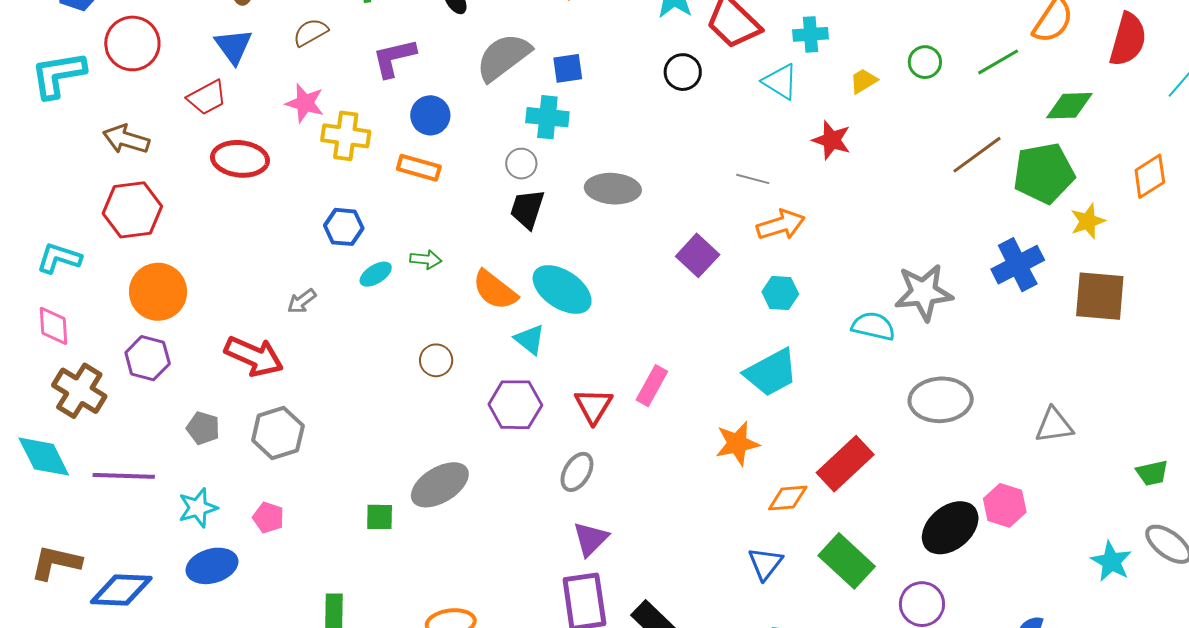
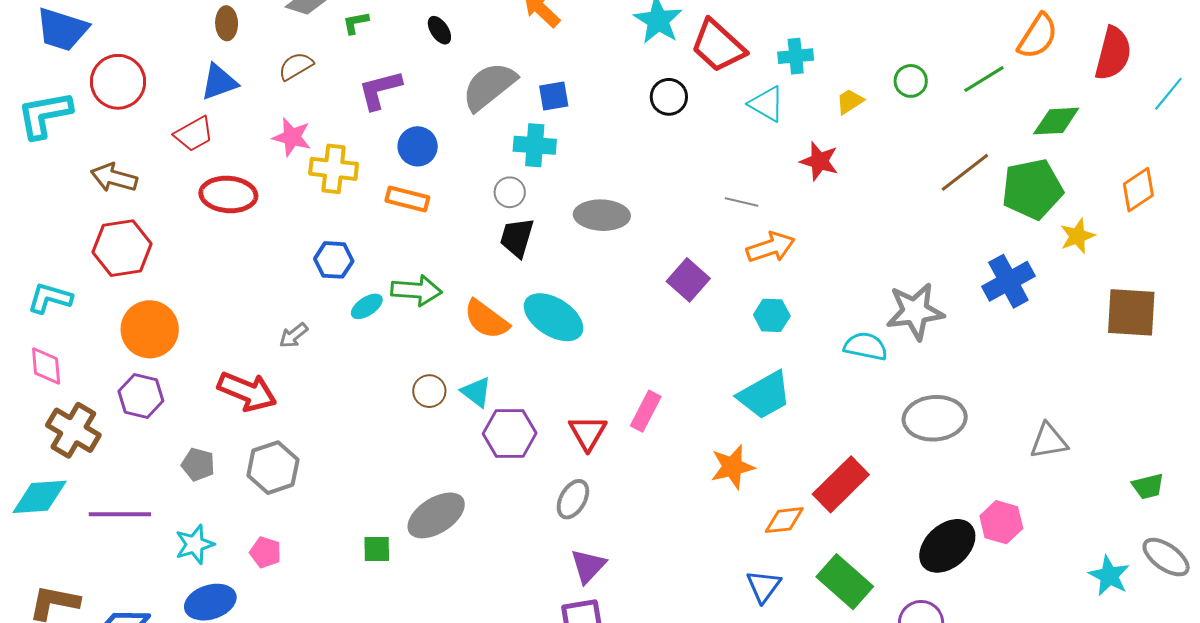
blue triangle: (233, 46) -> (219, 82), turned 48
green arrow: (426, 259) -> (417, 290), size x1.6
brown square: (1100, 296) -> (1131, 312), moved
cyan triangle: (530, 339) -> (476, 392), moved
cyan diamond: (44, 457) -> (40, 497), turned -66

